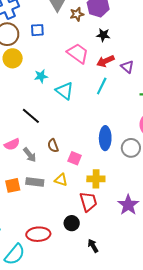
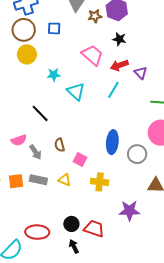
red trapezoid: (88, 202) -> (94, 229), moved, turned -60
purple star: (128, 205) -> (129, 211), turned 30
black arrow: (93, 246) -> (74, 246), moved

